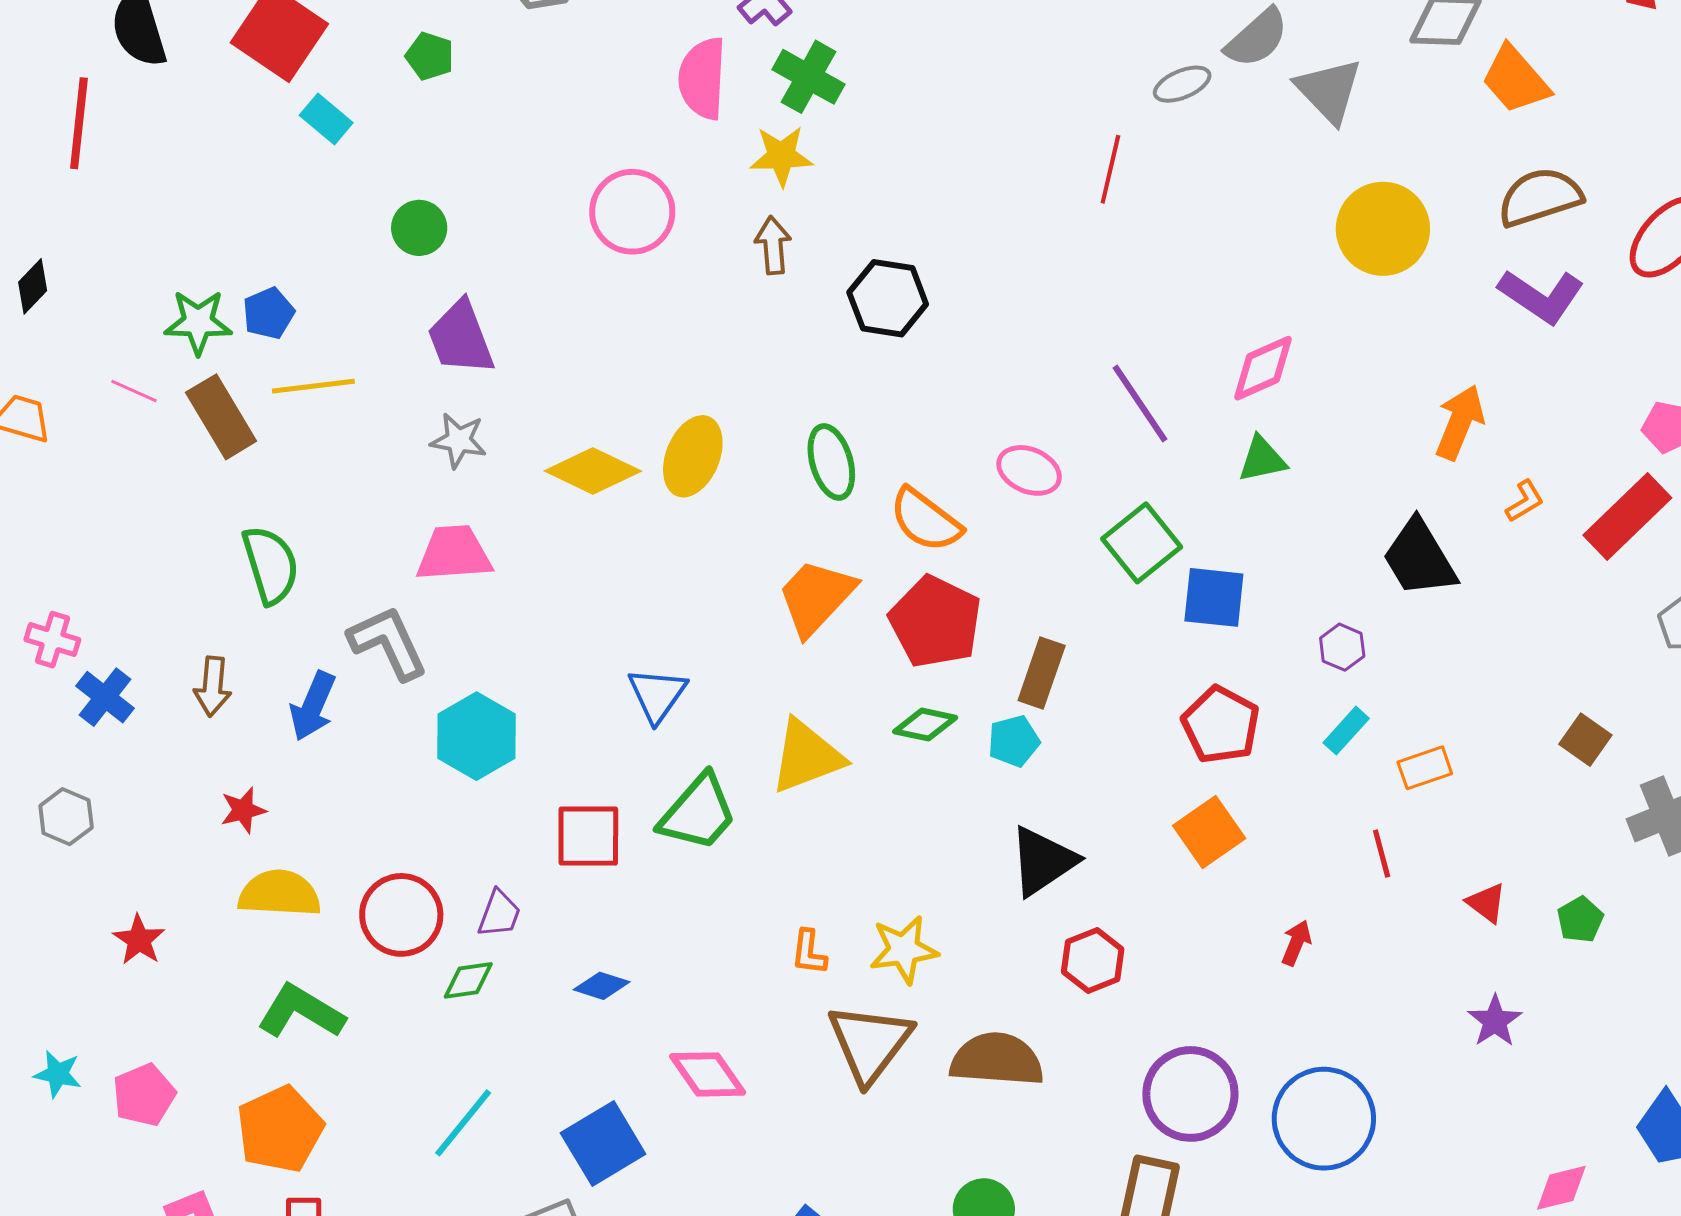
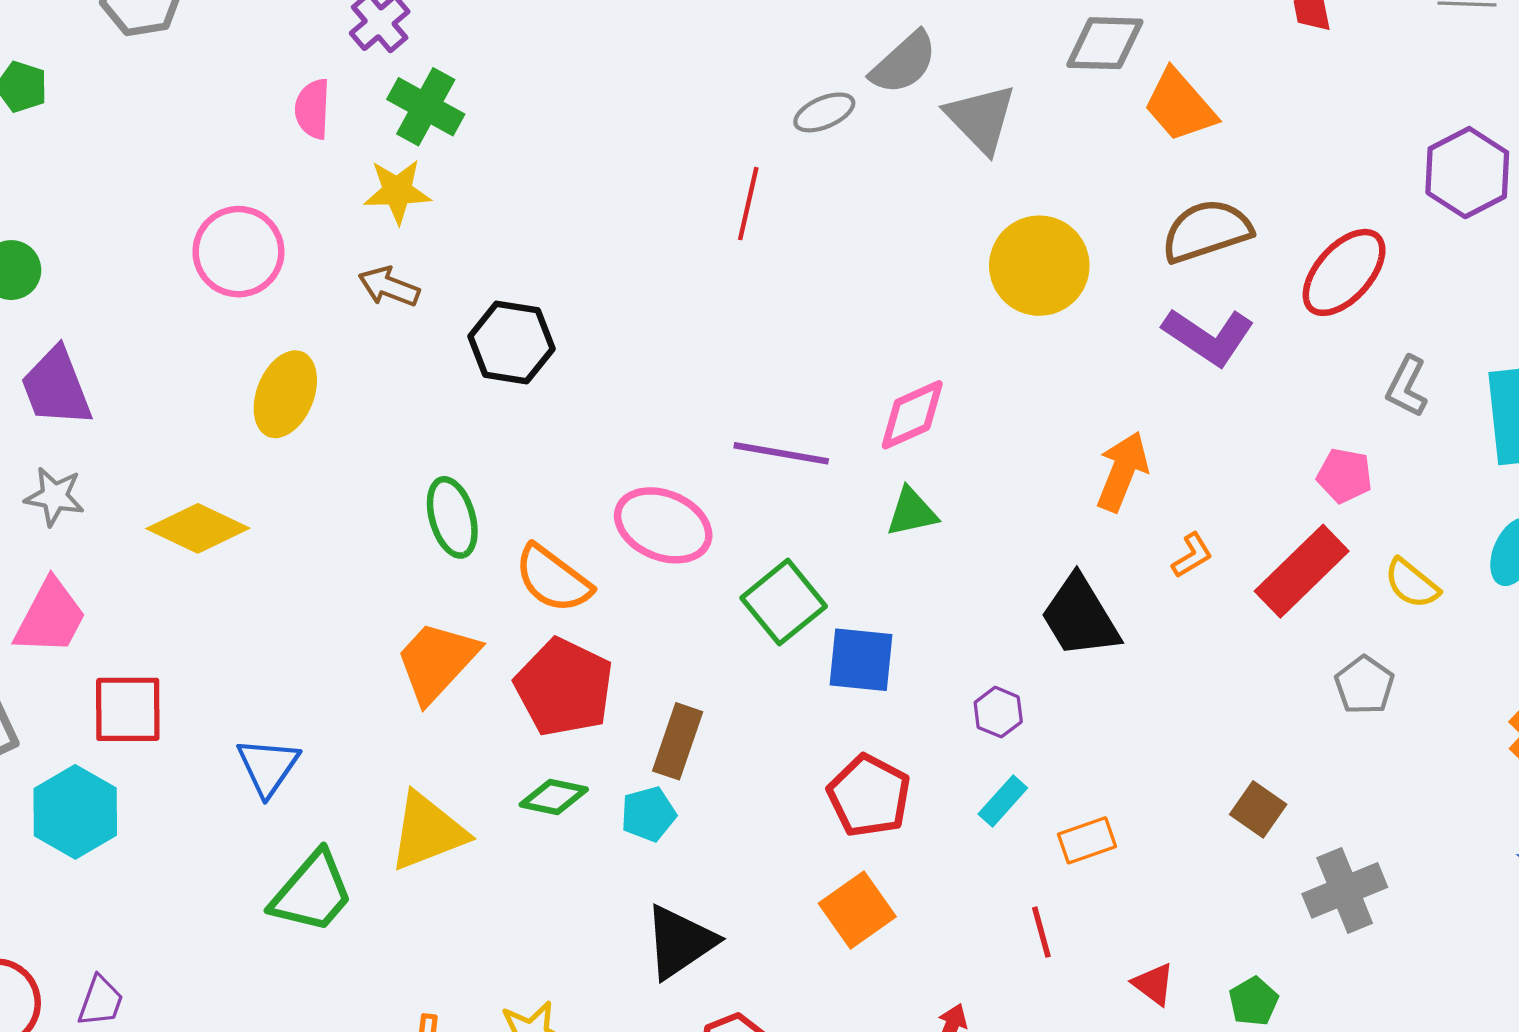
pink semicircle: (702, 78) -> (313, 109), size x0.7
brown arrow: (773, 245) -> (389, 287), turned -64
purple line: (1140, 403) -> (781, 453), turned -46
yellow ellipse: (693, 456) -> (285, 394), moved
pink ellipse: (1029, 470) -> (663, 525), size x1.4
pink trapezoid: (454, 553) -> (50, 617), turned 122
red square: (588, 836) -> (128, 709), moved

